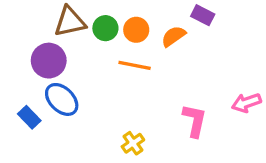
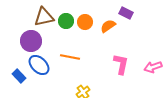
orange line: (135, 65) -> (70, 57), moved
pink L-shape: (195, 121) -> (121, 64), moved

